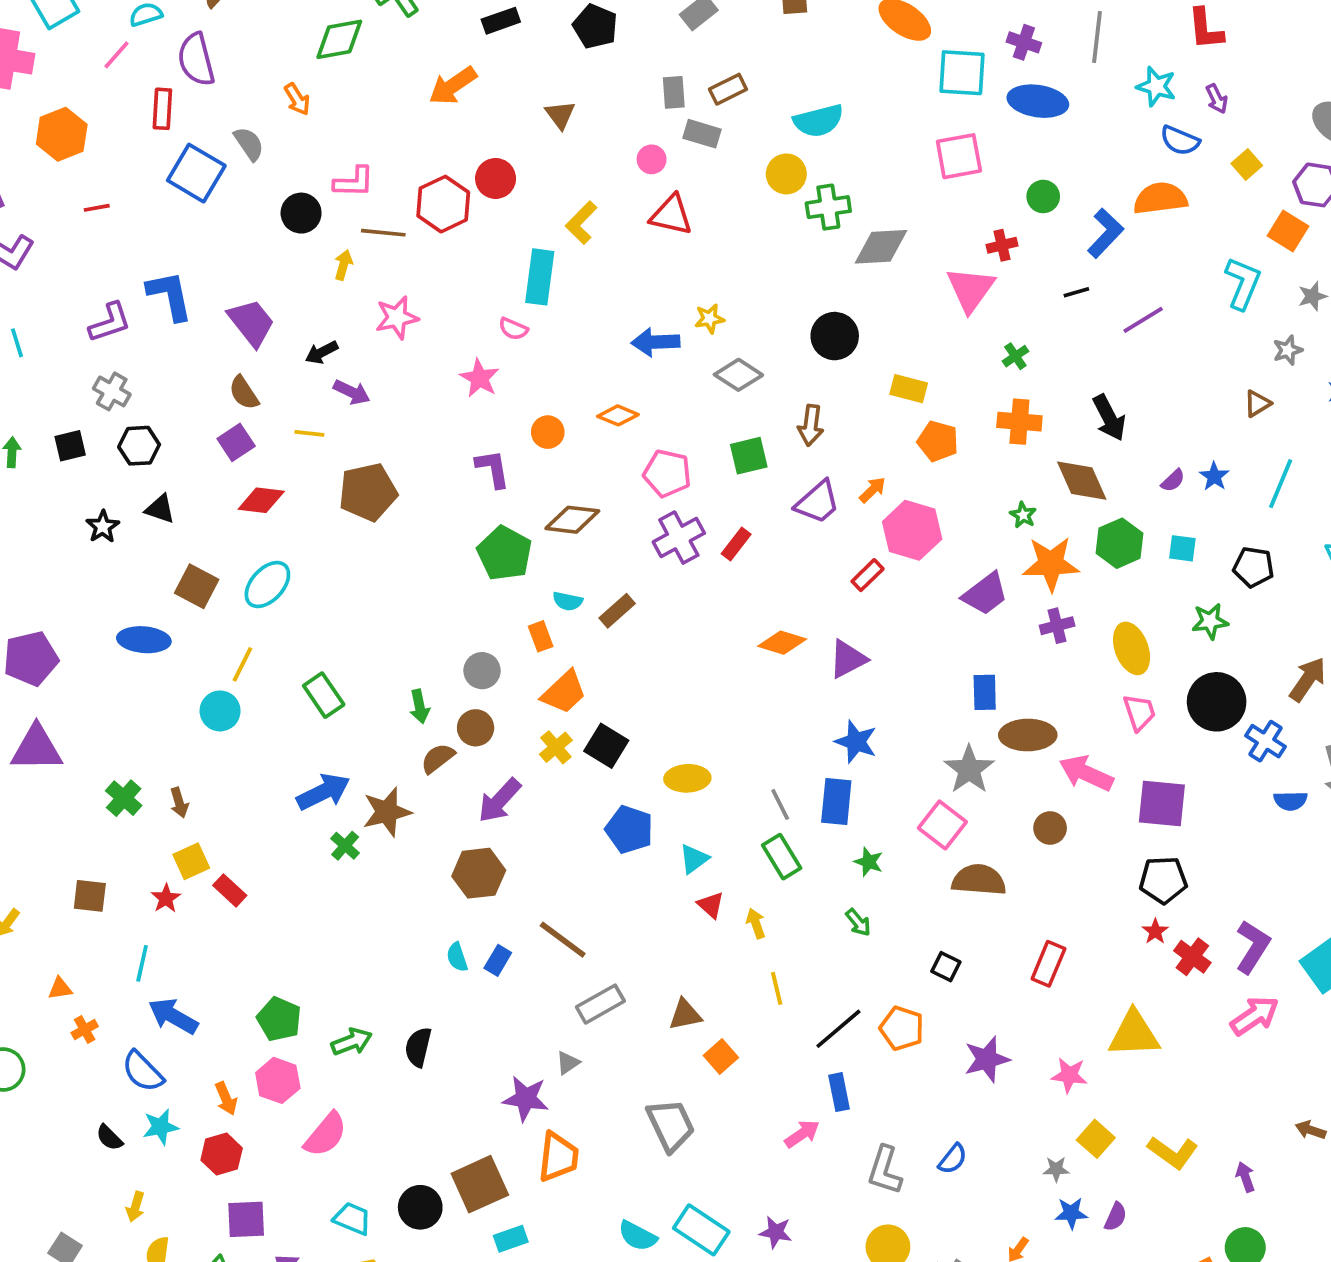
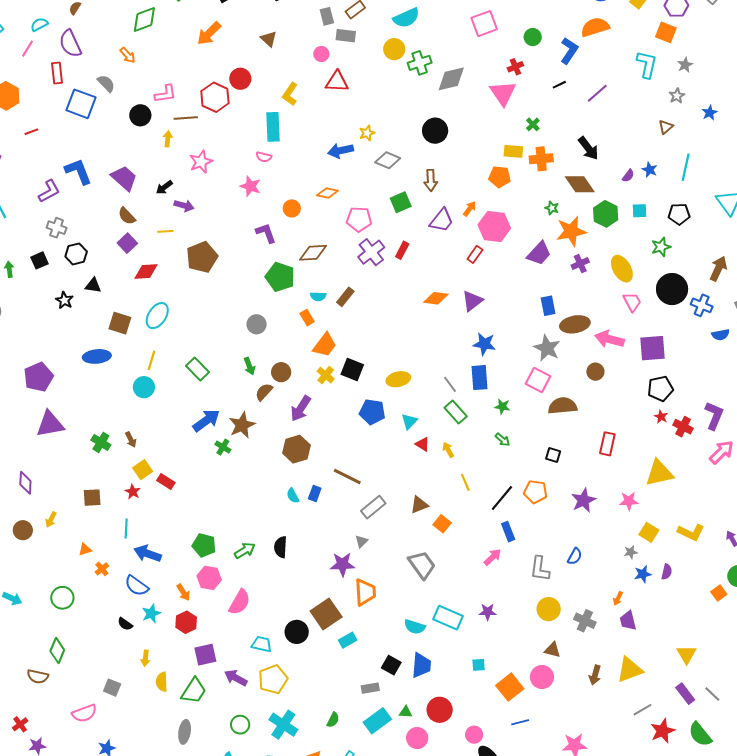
yellow rectangle: (909, 389) -> (513, 151), moved
gray circle: (482, 671) -> (257, 324), moved

